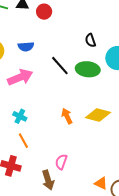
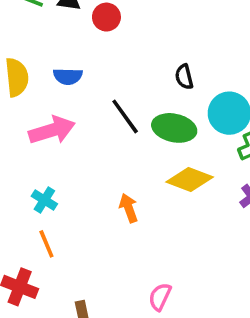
yellow diamond: (98, 115) -> (190, 180), moved
pink semicircle: (61, 162) -> (160, 297), moved

